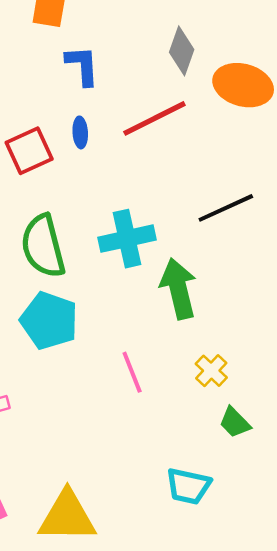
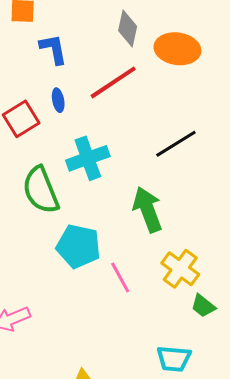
cyan cross: (127, 239) -> (88, 158), moved
cyan pentagon: (49, 321) -> (78, 246), moved
yellow cross: (211, 371) -> (180, 269), size x1.5

